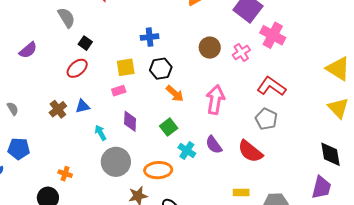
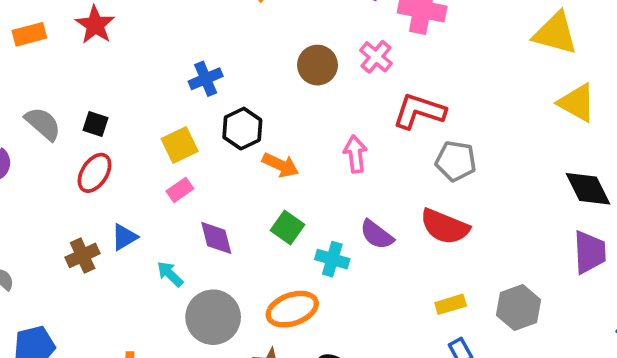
gray semicircle: (66, 18) -> (43, 124), moved
red L-shape: (271, 86) -> (419, 111), moved
pink arrow: (215, 100) -> (355, 154), size x0.7
brown cross: (58, 109) -> (83, 255), turned 30

